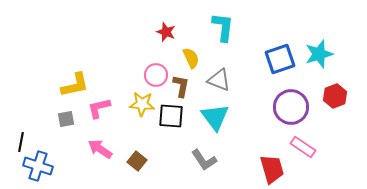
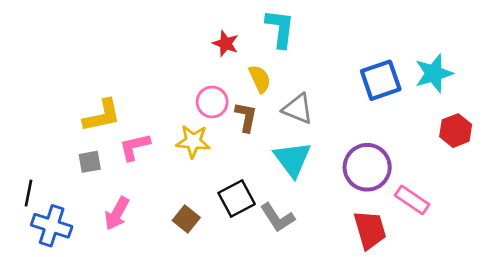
cyan L-shape: (223, 27) -> (280, 29), moved
purple circle: (291, 107) -> (367, 167), moved
black square: (171, 116) -> (237, 199), moved, turned -32
pink arrow: (100, 149) -> (117, 214), moved, turned -95

